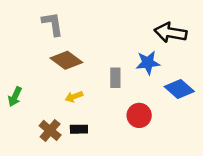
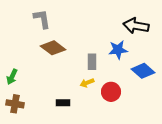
yellow arrow: (74, 97) -> (87, 83), moved
brown cross: (50, 130) -> (15, 104), moved, turned -30

